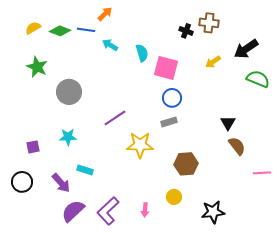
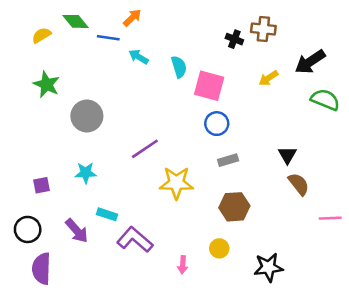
green diamond: (60, 31) -> (76, 21), moved, turned 30
gray rectangle: (169, 122) -> (228, 160), moved
purple semicircle: (73, 211) -> (41, 269), moved, turned -45
purple L-shape: (108, 211) -> (135, 240), moved, turned 84

